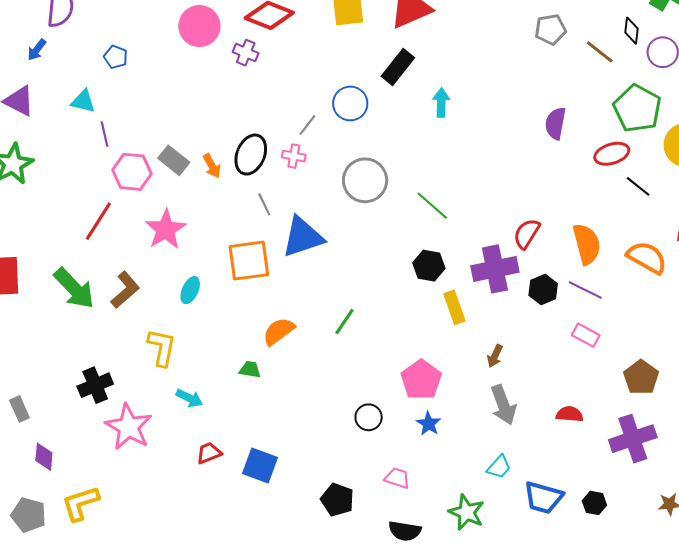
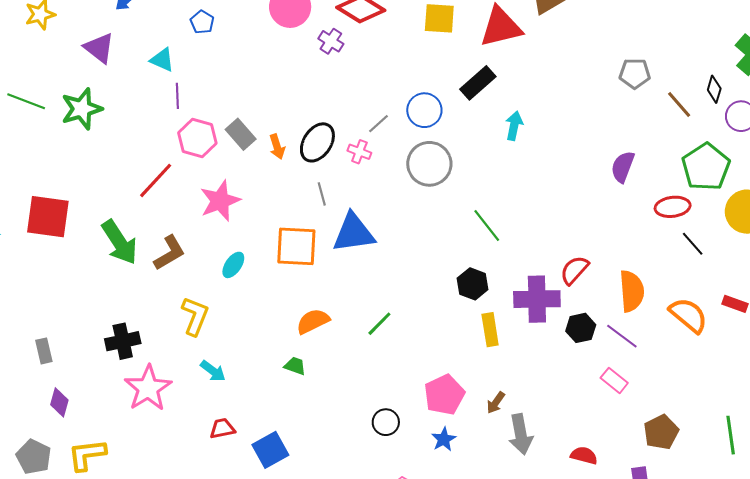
gray circle: (365, 180) -> (429, 164), moved
brown arrow: (495, 356) -> (496, 403), moved
green trapezoid: (250, 370) -> (295, 366), moved
blue square: (260, 465) -> (270, 450), turned 30

